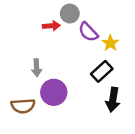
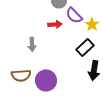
red arrow: (51, 26) -> (55, 24), moved
purple circle: (54, 92) -> (46, 80), moved

